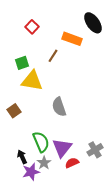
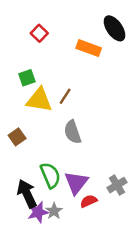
brown line: (53, 56) -> (65, 96), moved
black arrow: (22, 157) -> (27, 194), size x1.6
gray star: (44, 163) -> (54, 211), moved

